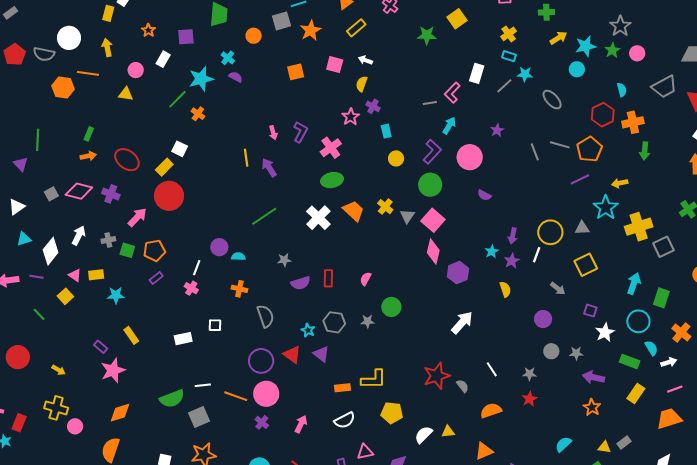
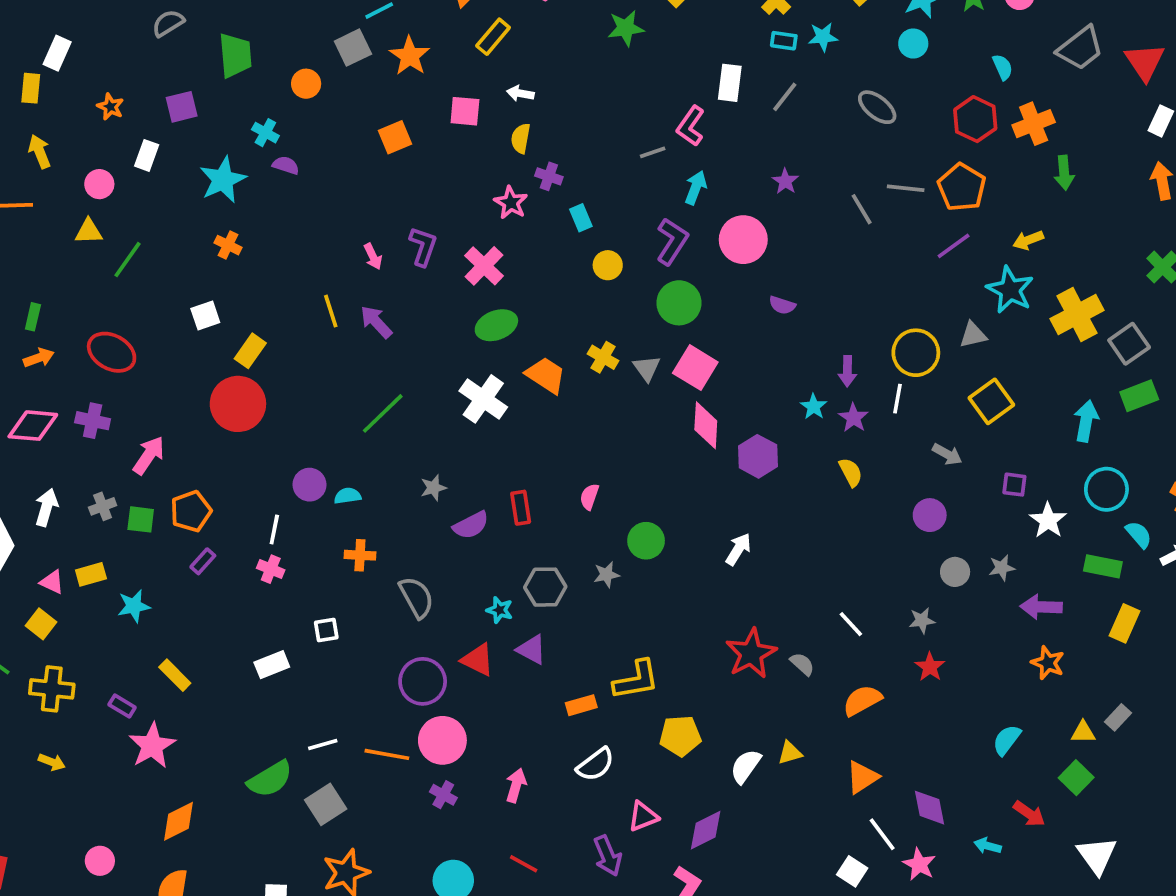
cyan star: (525, 74) -> (823, 37), moved
green line: (178, 99) -> (128, 260), moved
white square: (180, 149) -> (205, 316), turned -35
yellow rectangle: (164, 167) -> (250, 351), moved
red circle: (169, 196) -> (238, 404), moved
green rectangle: (661, 298) -> (1139, 396), moved, turned 60
white arrow: (462, 322) -> (738, 549), moved, size x0.7
yellow cross: (56, 408) -> (52, 689), moved

